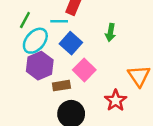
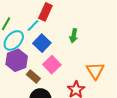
cyan line: (59, 21) -> (33, 26), turned -48
brown rectangle: (61, 86) -> (33, 77), turned 48

